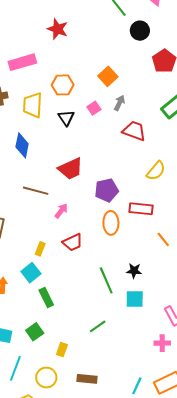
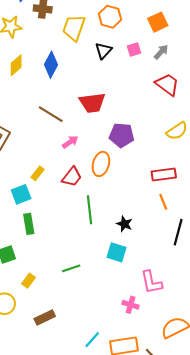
red rectangle: (141, 209) -> (164, 174), moved, turned -30
orange ellipse: (111, 223) -> (101, 164), moved
red trapezoid: (73, 242) -> (72, 177), turned -45
green line: (106, 280) -> (90, 210), moved
brown rectangle: (87, 379) -> (45, 317), turned -48

